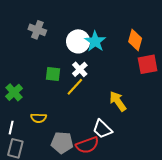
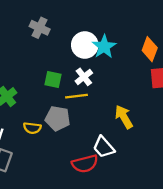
yellow line: (75, 87) -> (76, 96), turned 36
gray pentagon: (62, 143) -> (58, 118), moved

